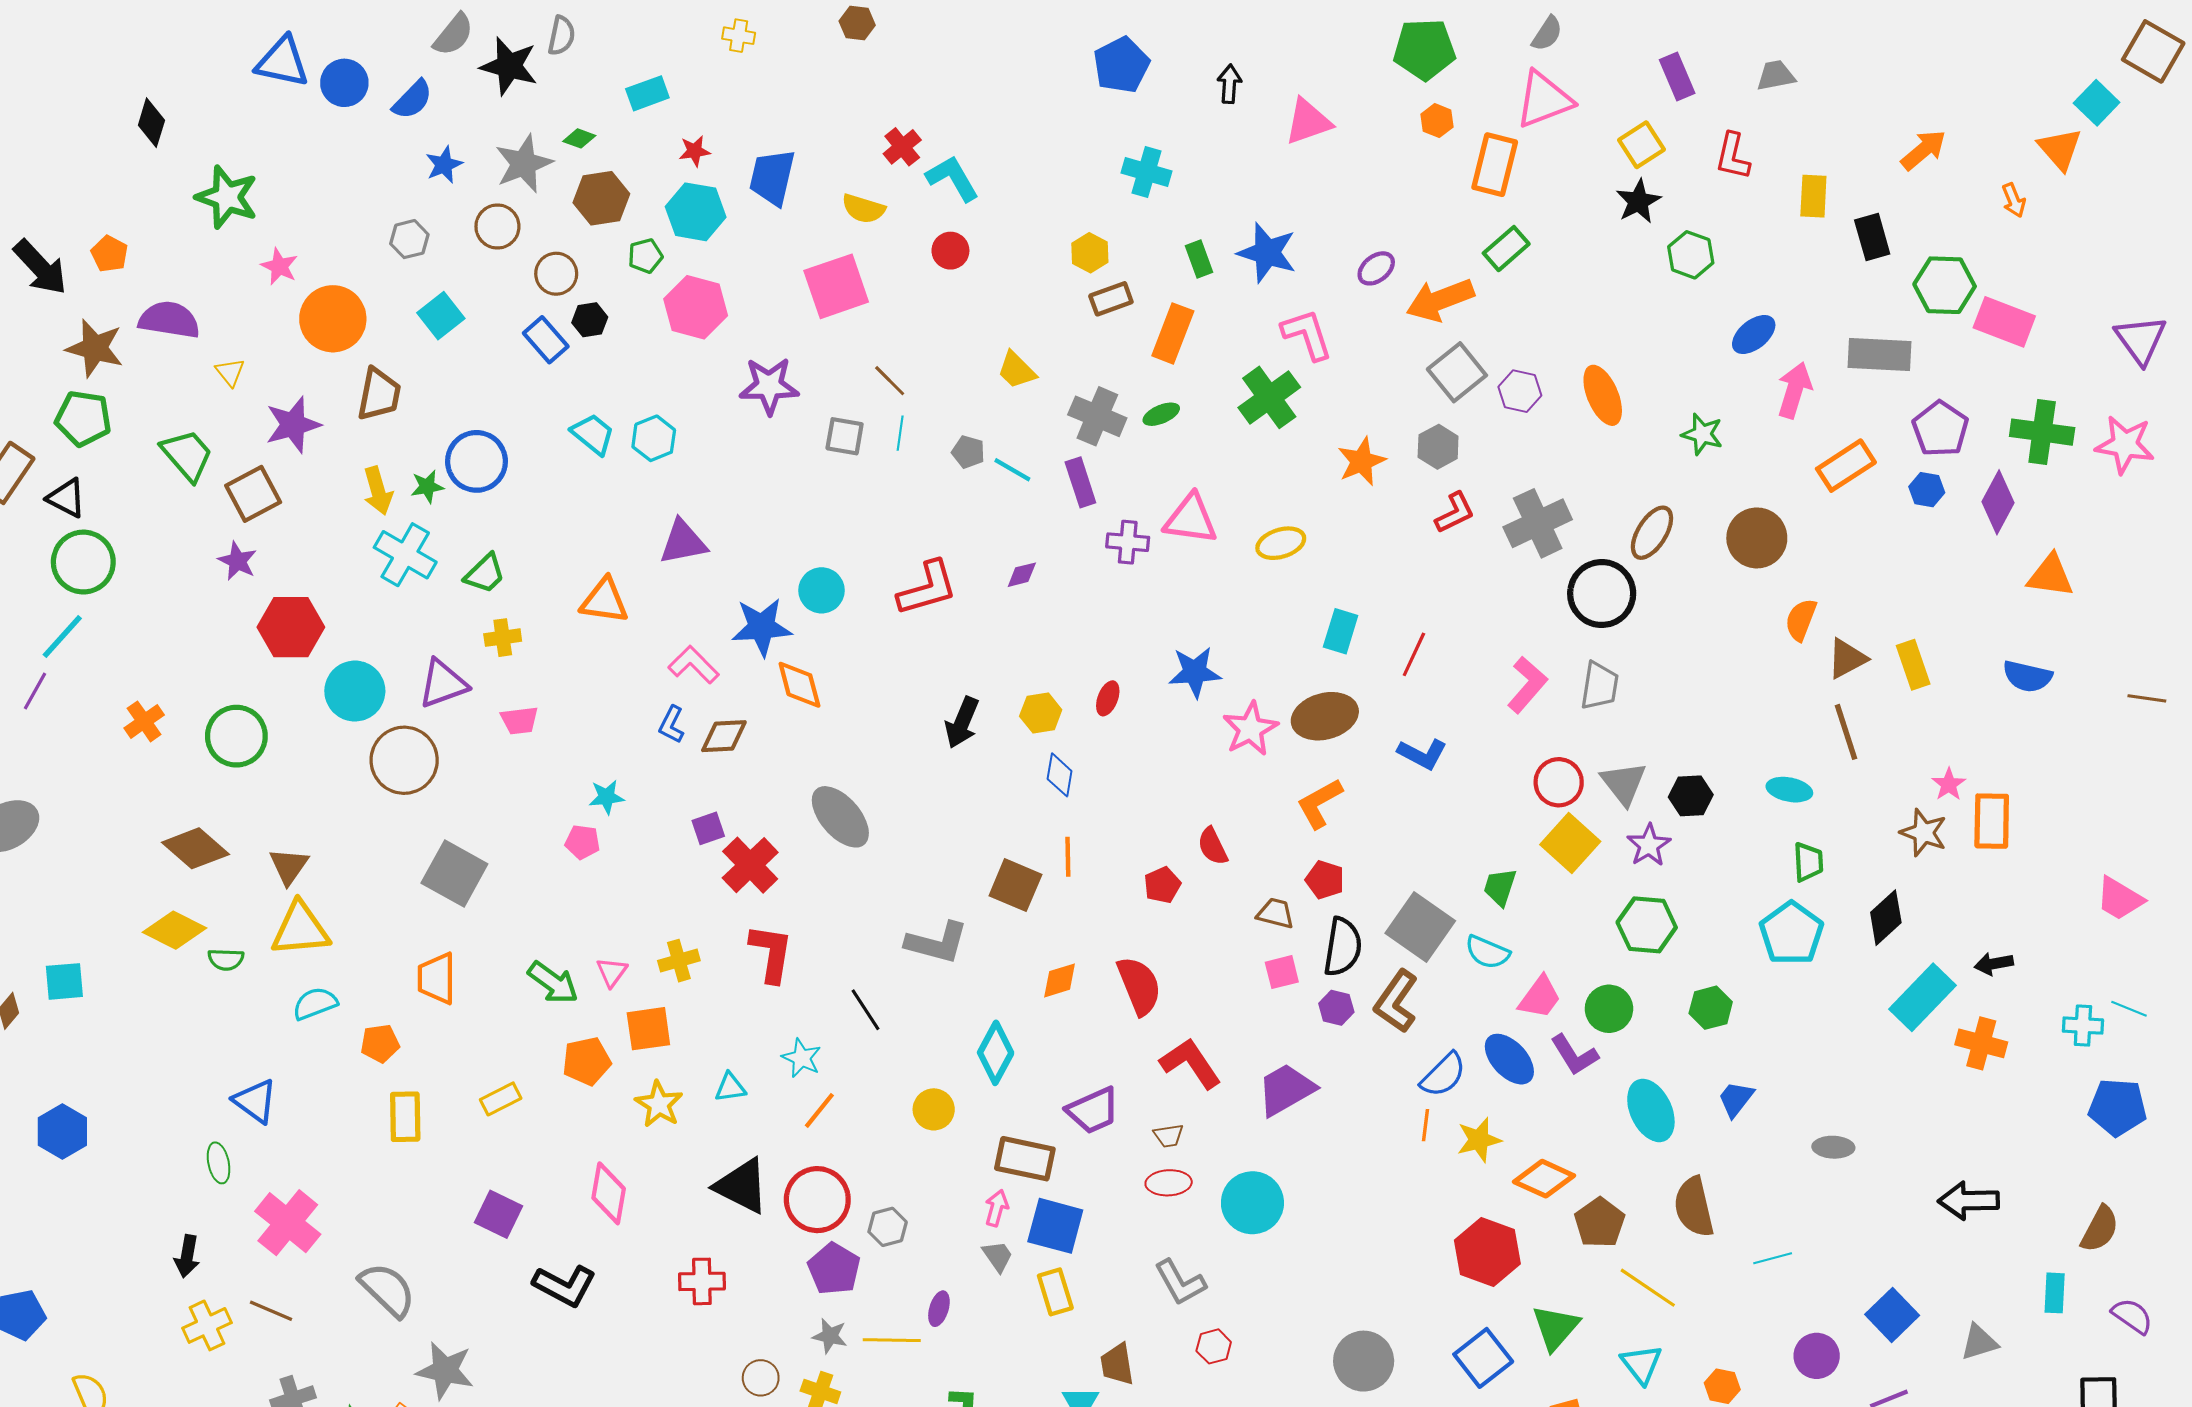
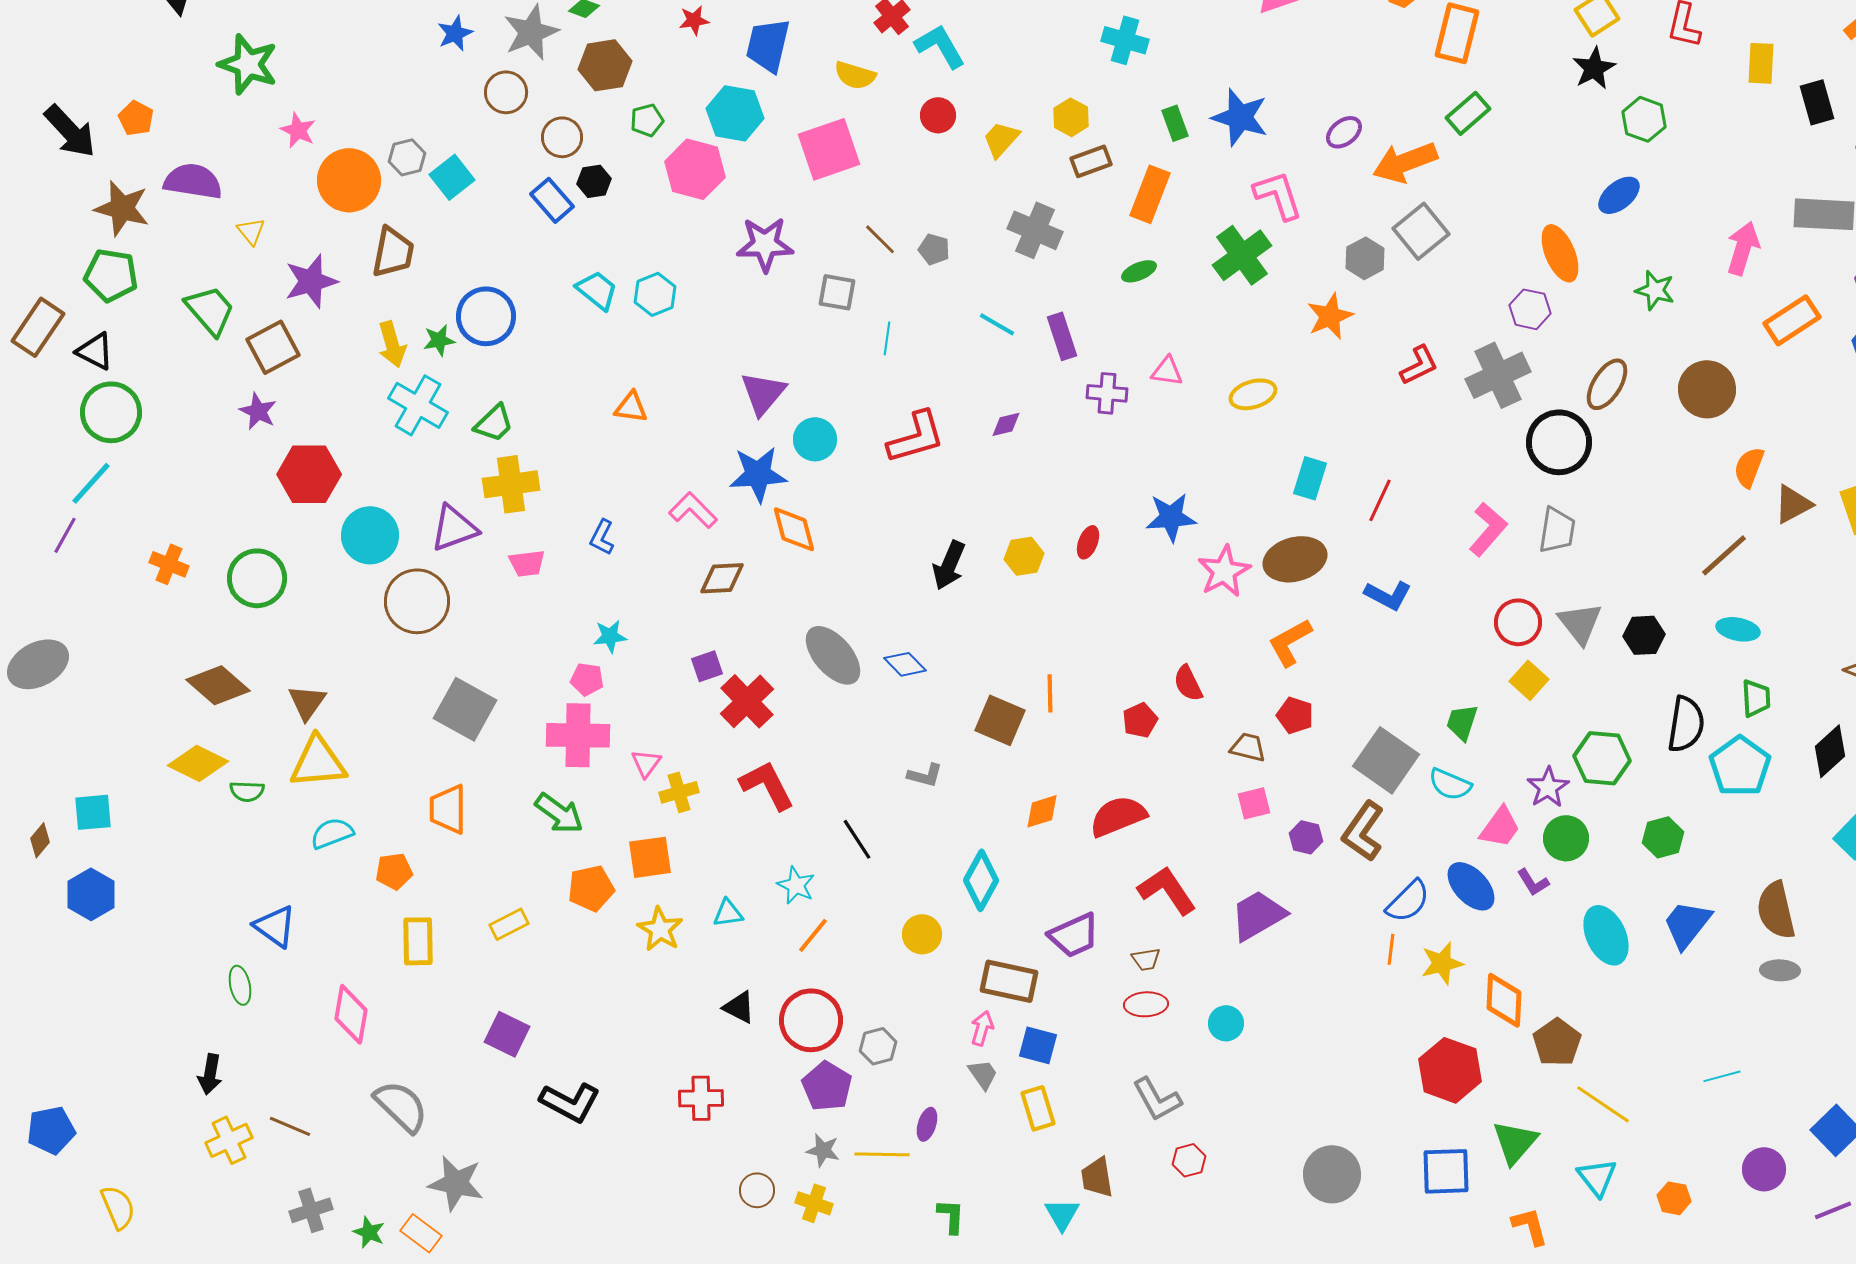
cyan hexagon: (696, 212) -> (735, 113), moved
gray hexagon: (409, 239) -> (407, 157), moved
blue ellipse: (1754, 335) -> (1619, 195), moved
yellow trapezoid: (1017, 370) -> (1001, 139), moved, turned 87
purple hexagon: (1520, 391) -> (1530, 309), moved
gray cross: (1097, 416) -> (1035, 230), moved
cyan line: (900, 433) -> (887, 338), moved
gray hexagon: (1438, 447) -> (1365, 258), moved
gray pentagon: (968, 452) -> (934, 249), moved
pink triangle: (1191, 519) -> (1167, 371), size x0.6
purple triangle: (683, 542) -> (763, 393), moved, turned -39
orange triangle: (604, 601) -> (631, 407), moved, size x0.7
yellow cross: (503, 638) -> (511, 484), size x1.6
orange cross: (144, 721) -> (169, 564), turned -33
blue L-shape: (672, 725) -> (602, 537), moved
brown line: (1846, 732) -> (1724, 555), moved, turned 66
blue diamond: (1060, 775) -> (905, 664), moved, turned -54
yellow square: (1570, 843) -> (1529, 680), size x0.7
purple star: (1649, 845) -> (1548, 787), moved
gray L-shape: (937, 943) -> (925, 775), size x0.6
black semicircle: (1343, 947) -> (1686, 724), moved
red L-shape: (771, 953) -> (767, 785), turned -36
pink triangle: (612, 972) -> (646, 763), moved
red semicircle: (1139, 986) -> (1118, 816), turned -90
purple L-shape: (1574, 1055) -> (1533, 882), size x0.7
blue trapezoid: (1736, 1099) -> (1687, 924), size x1.4
blue hexagon: (62, 1131) -> (91, 894), moved
orange diamond: (1544, 1179) -> (1504, 1000), turned 68
black triangle: (742, 1186) -> (739, 1007), size x0.6
pink diamond: (609, 1193) -> (351, 1014), moved
cyan circle: (1252, 1203) -> (1226, 1023), size x0.6
brown semicircle: (1694, 1207) -> (1776, 910), moved
pink cross: (288, 1223) -> (578, 735), moved, turned -38
blue square: (1055, 1226) -> (1038, 1045), size x0.7
blue square: (1483, 1358) -> (1446, 1171), turned 36

